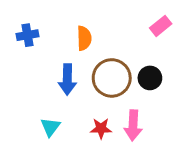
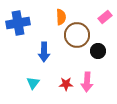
blue cross: (28, 35) -> (18, 23), size x1.6
orange semicircle: (84, 38) -> (61, 17), moved
brown circle: (112, 78) -> (77, 35), moved

